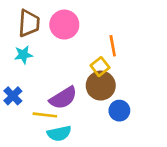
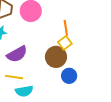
yellow square: (100, 67) -> (65, 43), moved
purple semicircle: (63, 98) -> (17, 54), moved

